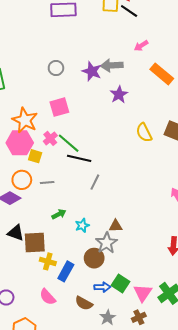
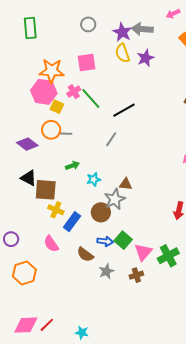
orange star: (25, 120) -> (52, 71), turned -30
yellow semicircle: (144, 133) -> (122, 53), moved
black line: (79, 158) -> (124, 110), moved, turned -50
orange circle: (22, 180) -> (51, 130), moved

